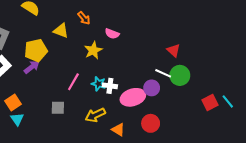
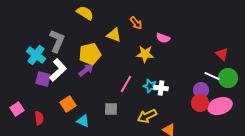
yellow star: (93, 50) -> (145, 54), turned 30
pink ellipse: (133, 97) -> (220, 106), moved
cyan triangle: (17, 119) -> (83, 121), moved, turned -32
red circle: (151, 123) -> (200, 103), moved

